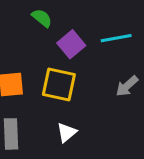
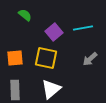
green semicircle: (42, 18) -> (25, 15), moved
white triangle: (67, 132) -> (51, 89), size x1.5

